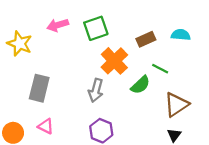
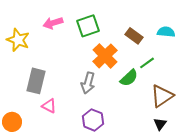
brown rectangle: (146, 39) -> (134, 36), turned 60
green line: (160, 69) -> (147, 63), turned -63
pink triangle: (46, 126) -> (49, 106), moved

